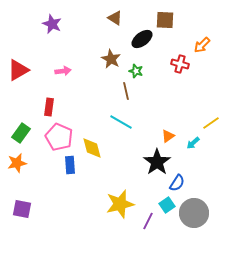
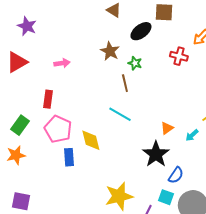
purple star: (52, 24) -> (27, 26), moved
cyan square: (167, 205) -> (166, 197), turned -35

